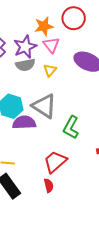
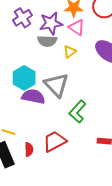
pink triangle: (51, 45) -> (77, 27), turned -30
red semicircle: (49, 185) -> (29, 149), moved

